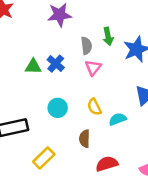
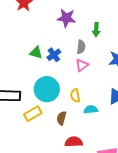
green arrow: (108, 36) -> (96, 30), moved
cyan circle: (58, 108) -> (47, 89), size x1.6
yellow rectangle: (44, 158) -> (33, 114), moved

